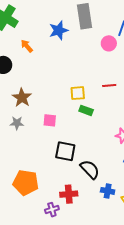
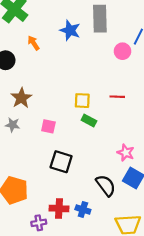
blue star: (59, 30) -> (70, 30), turned 30
black semicircle: (90, 169) -> (106, 185), moved
blue cross: (108, 191) -> (83, 210), moved

